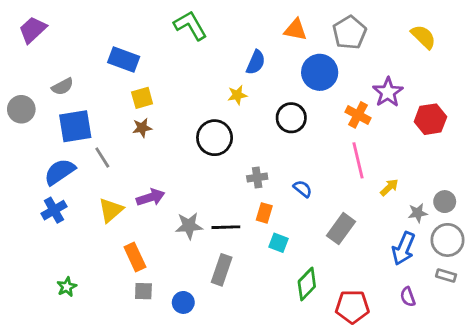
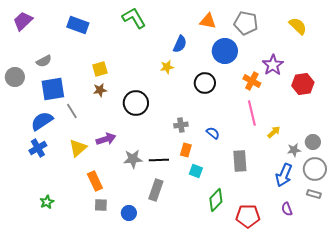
gray pentagon: (349, 33) -> (246, 23), turned -30
blue rectangle: (124, 60) -> (78, 25), moved
black circle: (215, 138) -> (136, 103), moved
gray rectangle: (341, 229) -> (240, 161), turned -40

